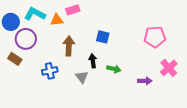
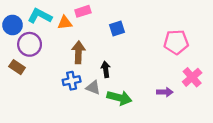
blue square: (103, 37) -> (117, 28), moved, turned -32
green arrow: (114, 69) -> (119, 98), moved, size x1.5
blue cross: (50, 71) -> (72, 81), moved
gray triangle: (82, 77) -> (93, 88), turned -32

